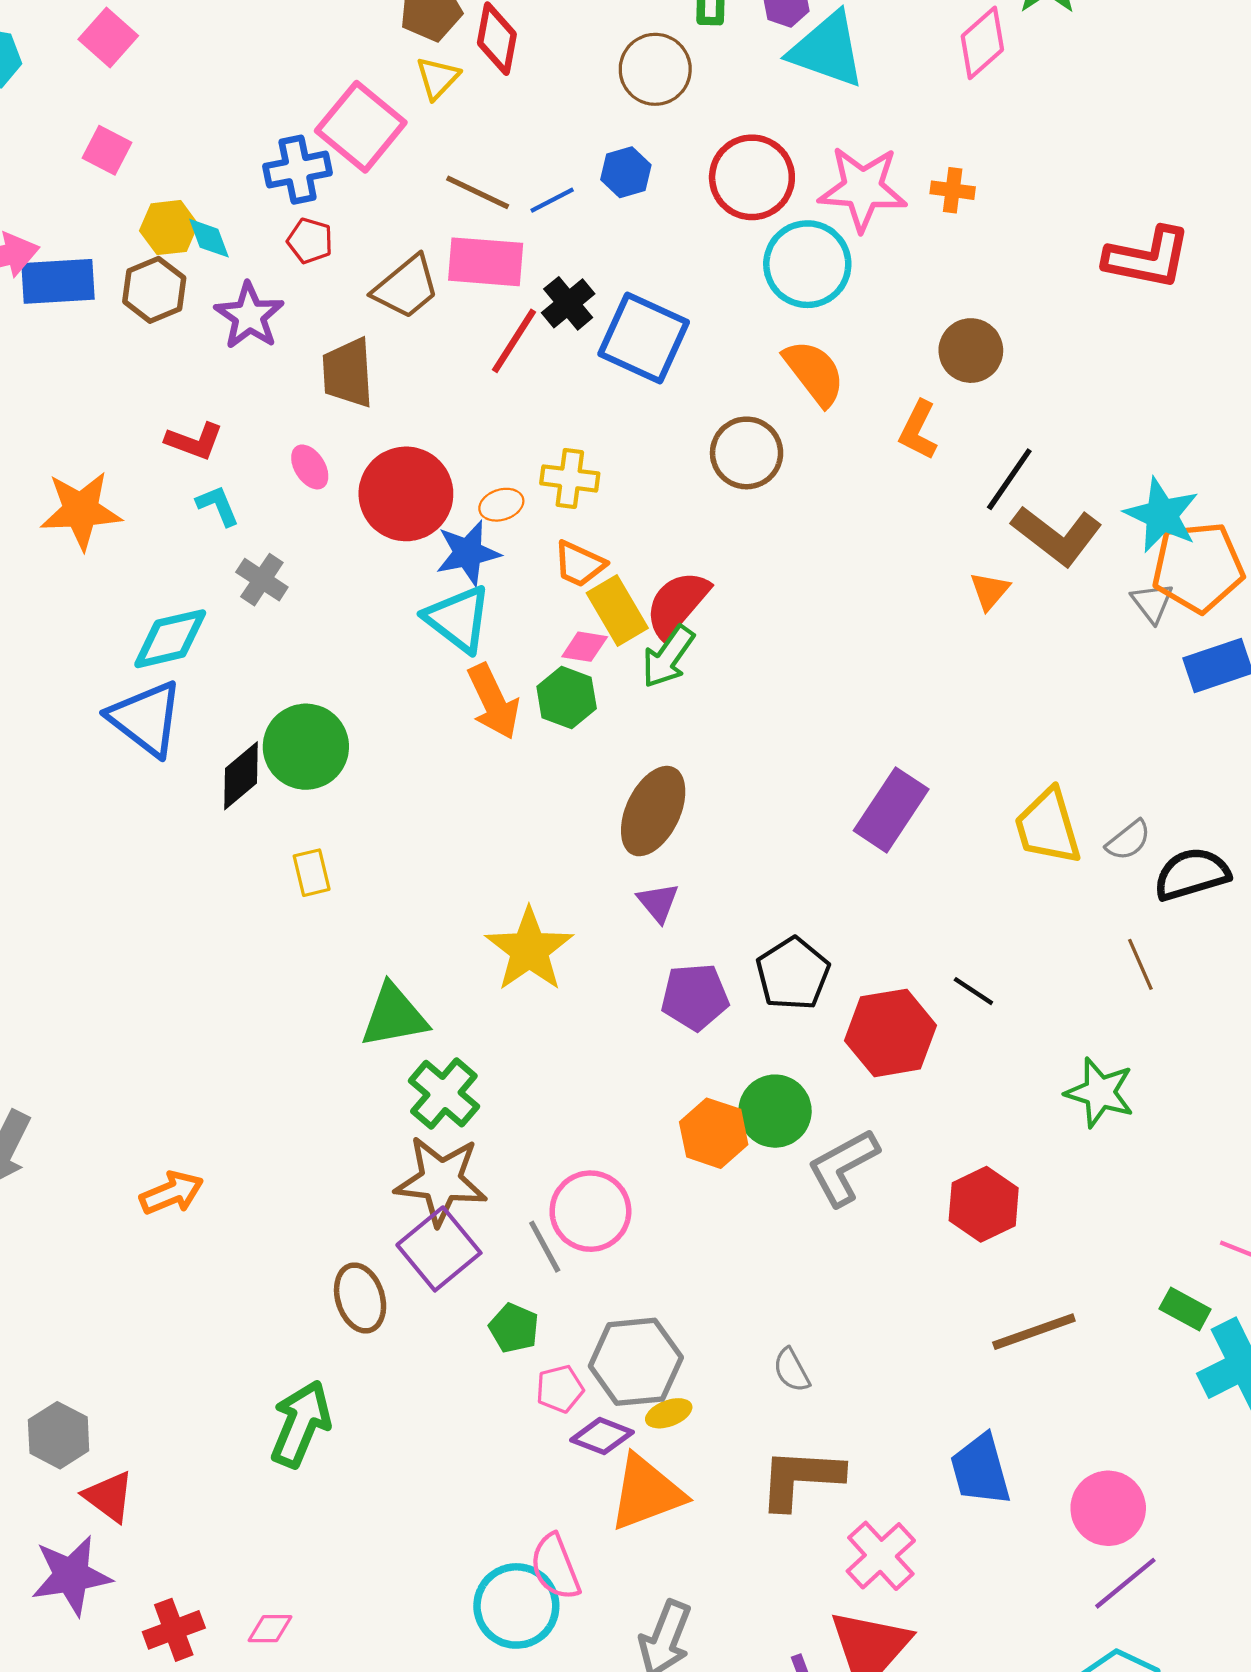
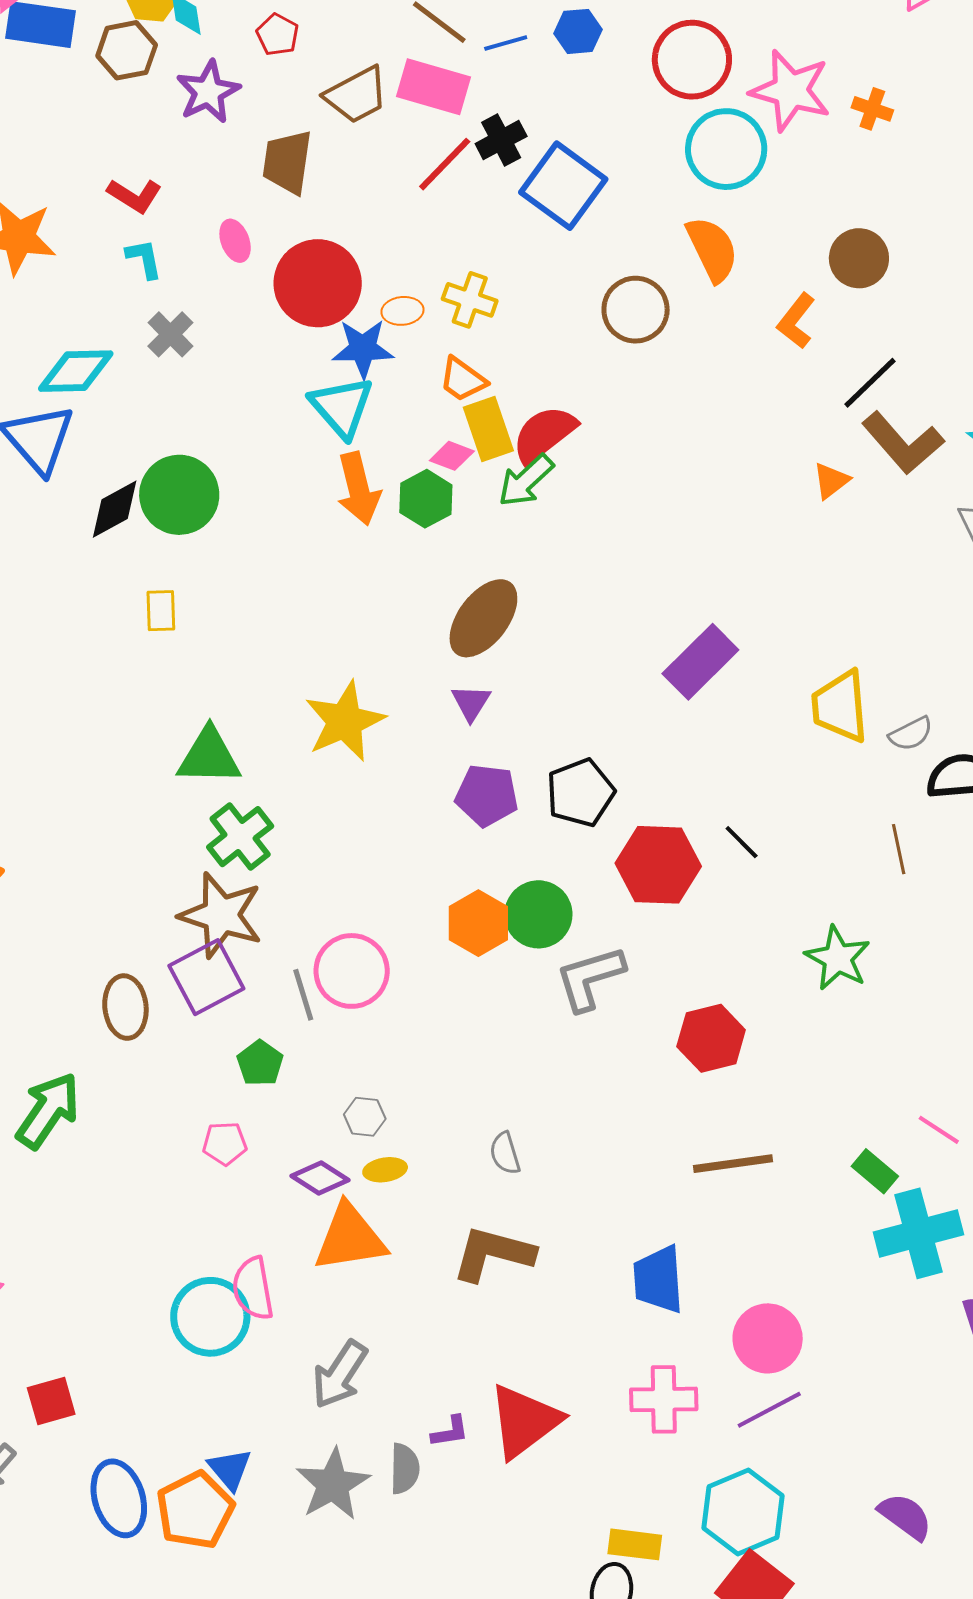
gray hexagon: (636, 1362) -> (365, 1117), size x0.5
pink pentagon: (560, 1389) -> (225, 1143), moved
pink cross: (881, 1556) -> (664, 1399), moved, turned 30

